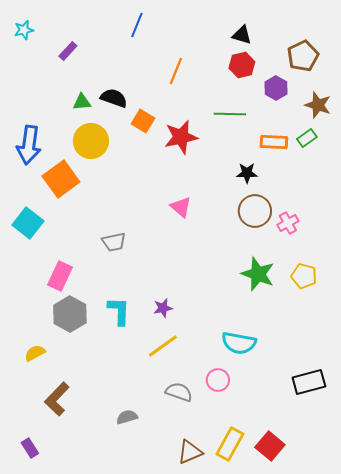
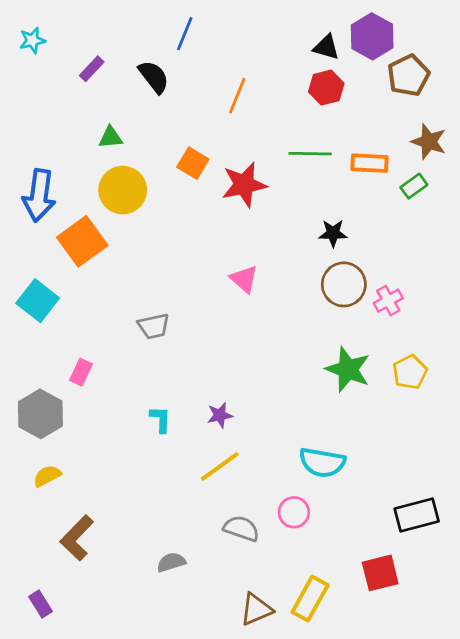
purple hexagon: (276, 88) -> (372, 36), moved, size x1.4
black semicircle: (114, 98) -> (154, 77), moved, turned 32
orange rectangle: (274, 142) -> (369, 163), moved
pink rectangle: (60, 276) -> (81, 372), size x0.7
yellow pentagon: (304, 276) -> (410, 372), turned 30
cyan L-shape: (119, 311) -> (160, 419), size x0.7
gray hexagon: (70, 314) -> (40, 414), moved
red square: (270, 446) -> (380, 573), moved, turned 36

